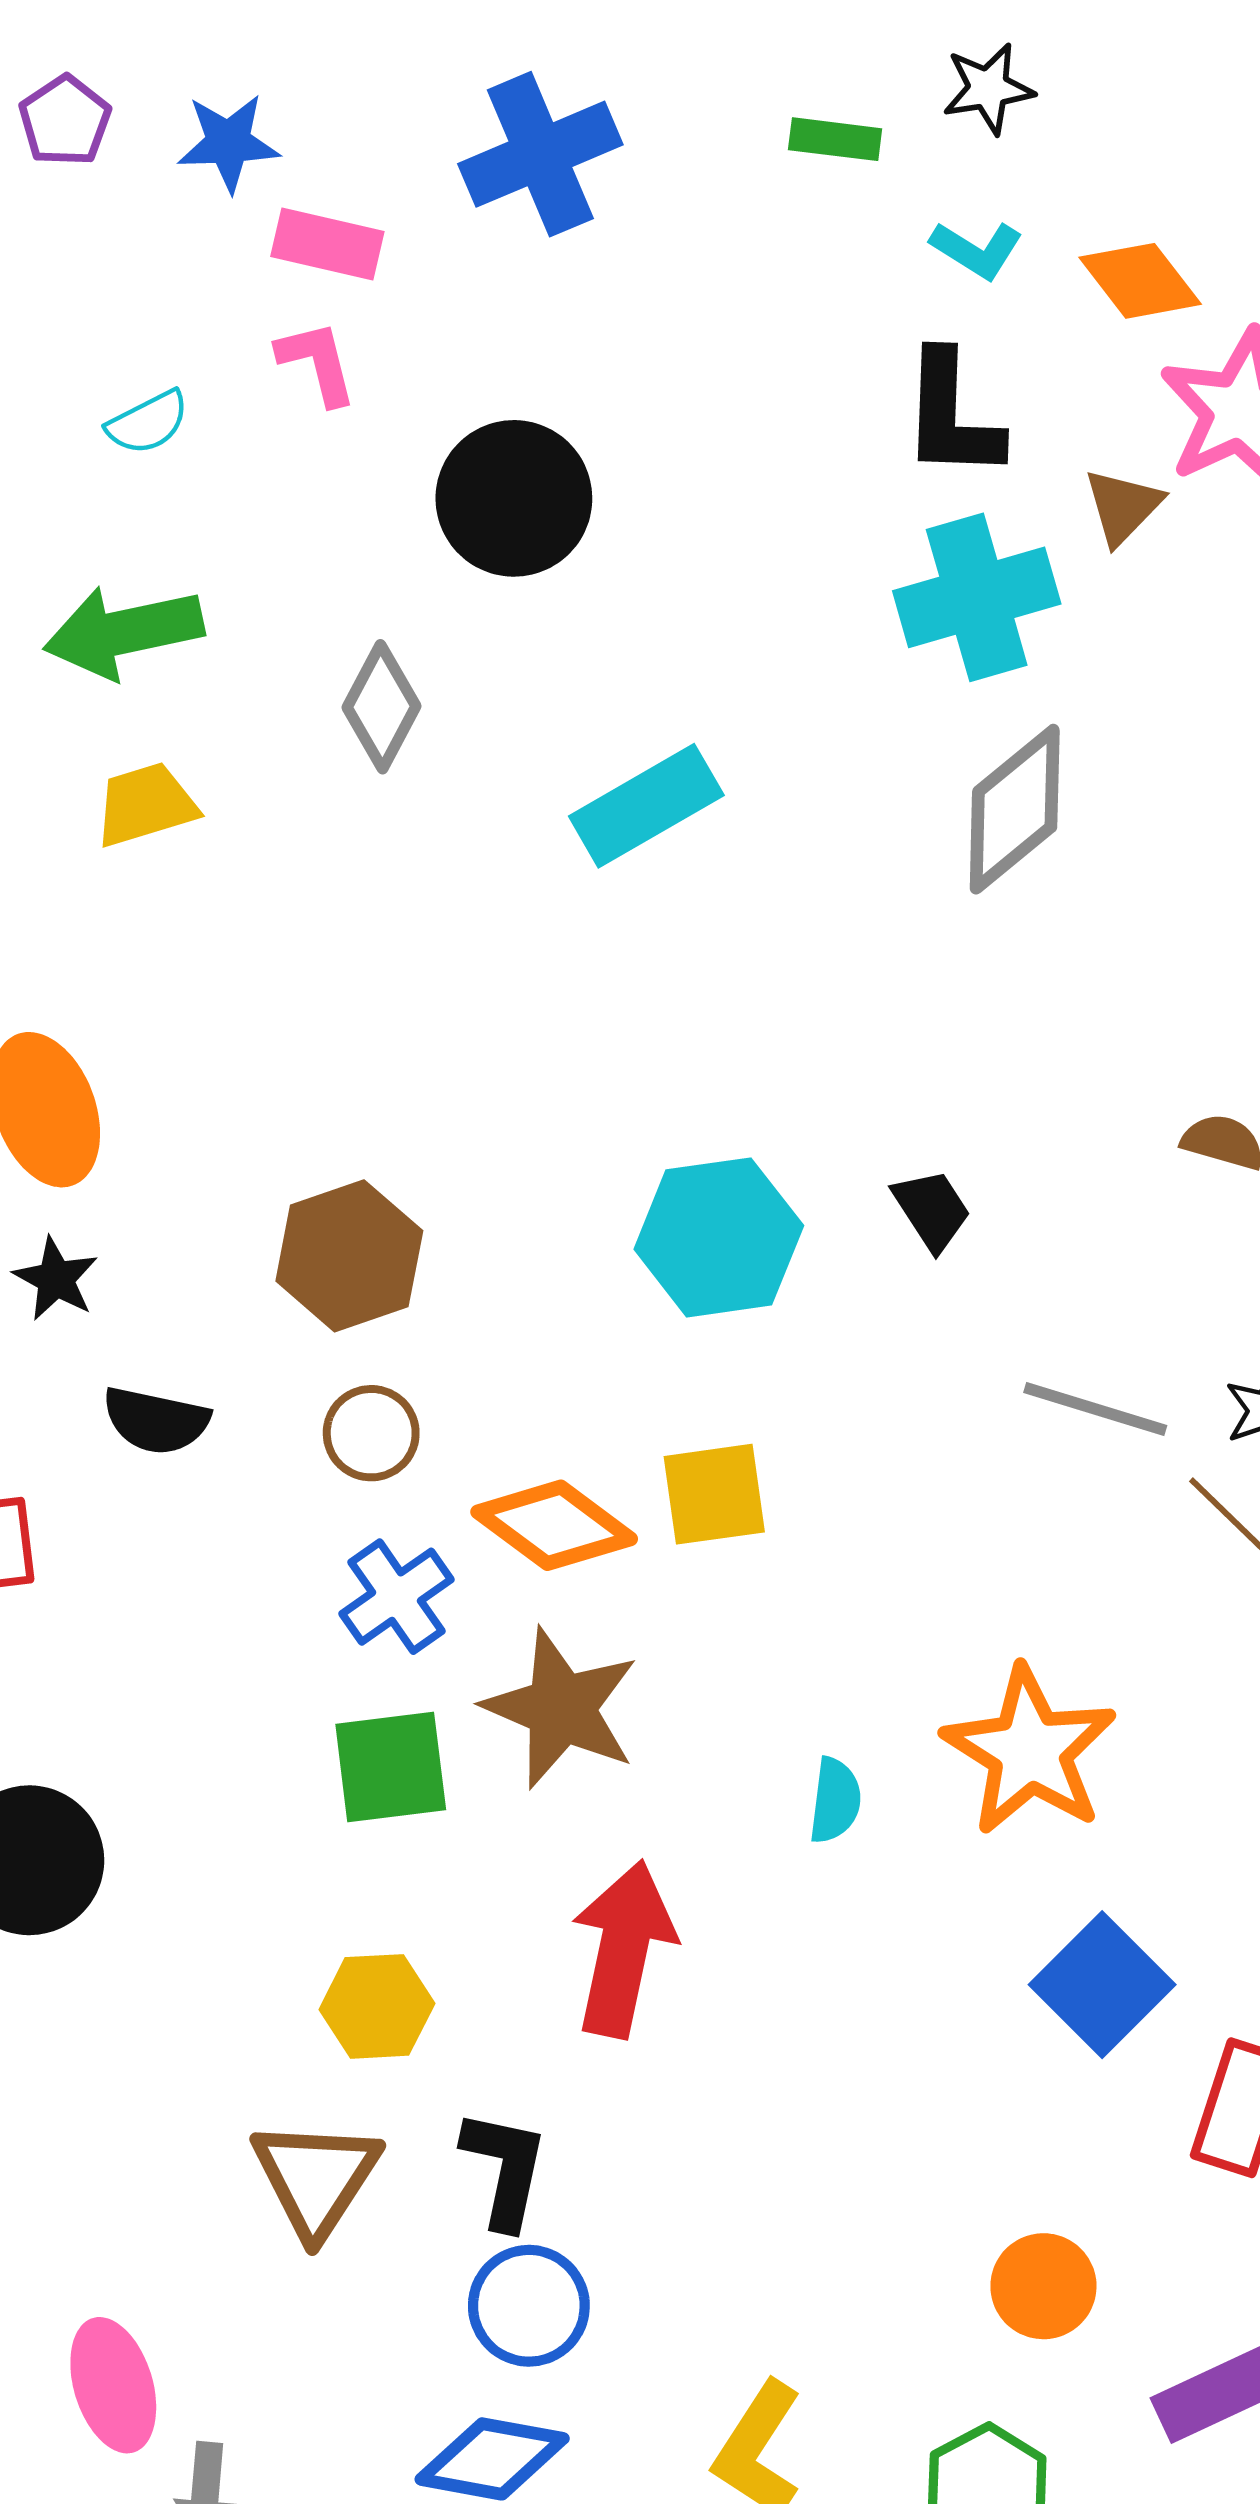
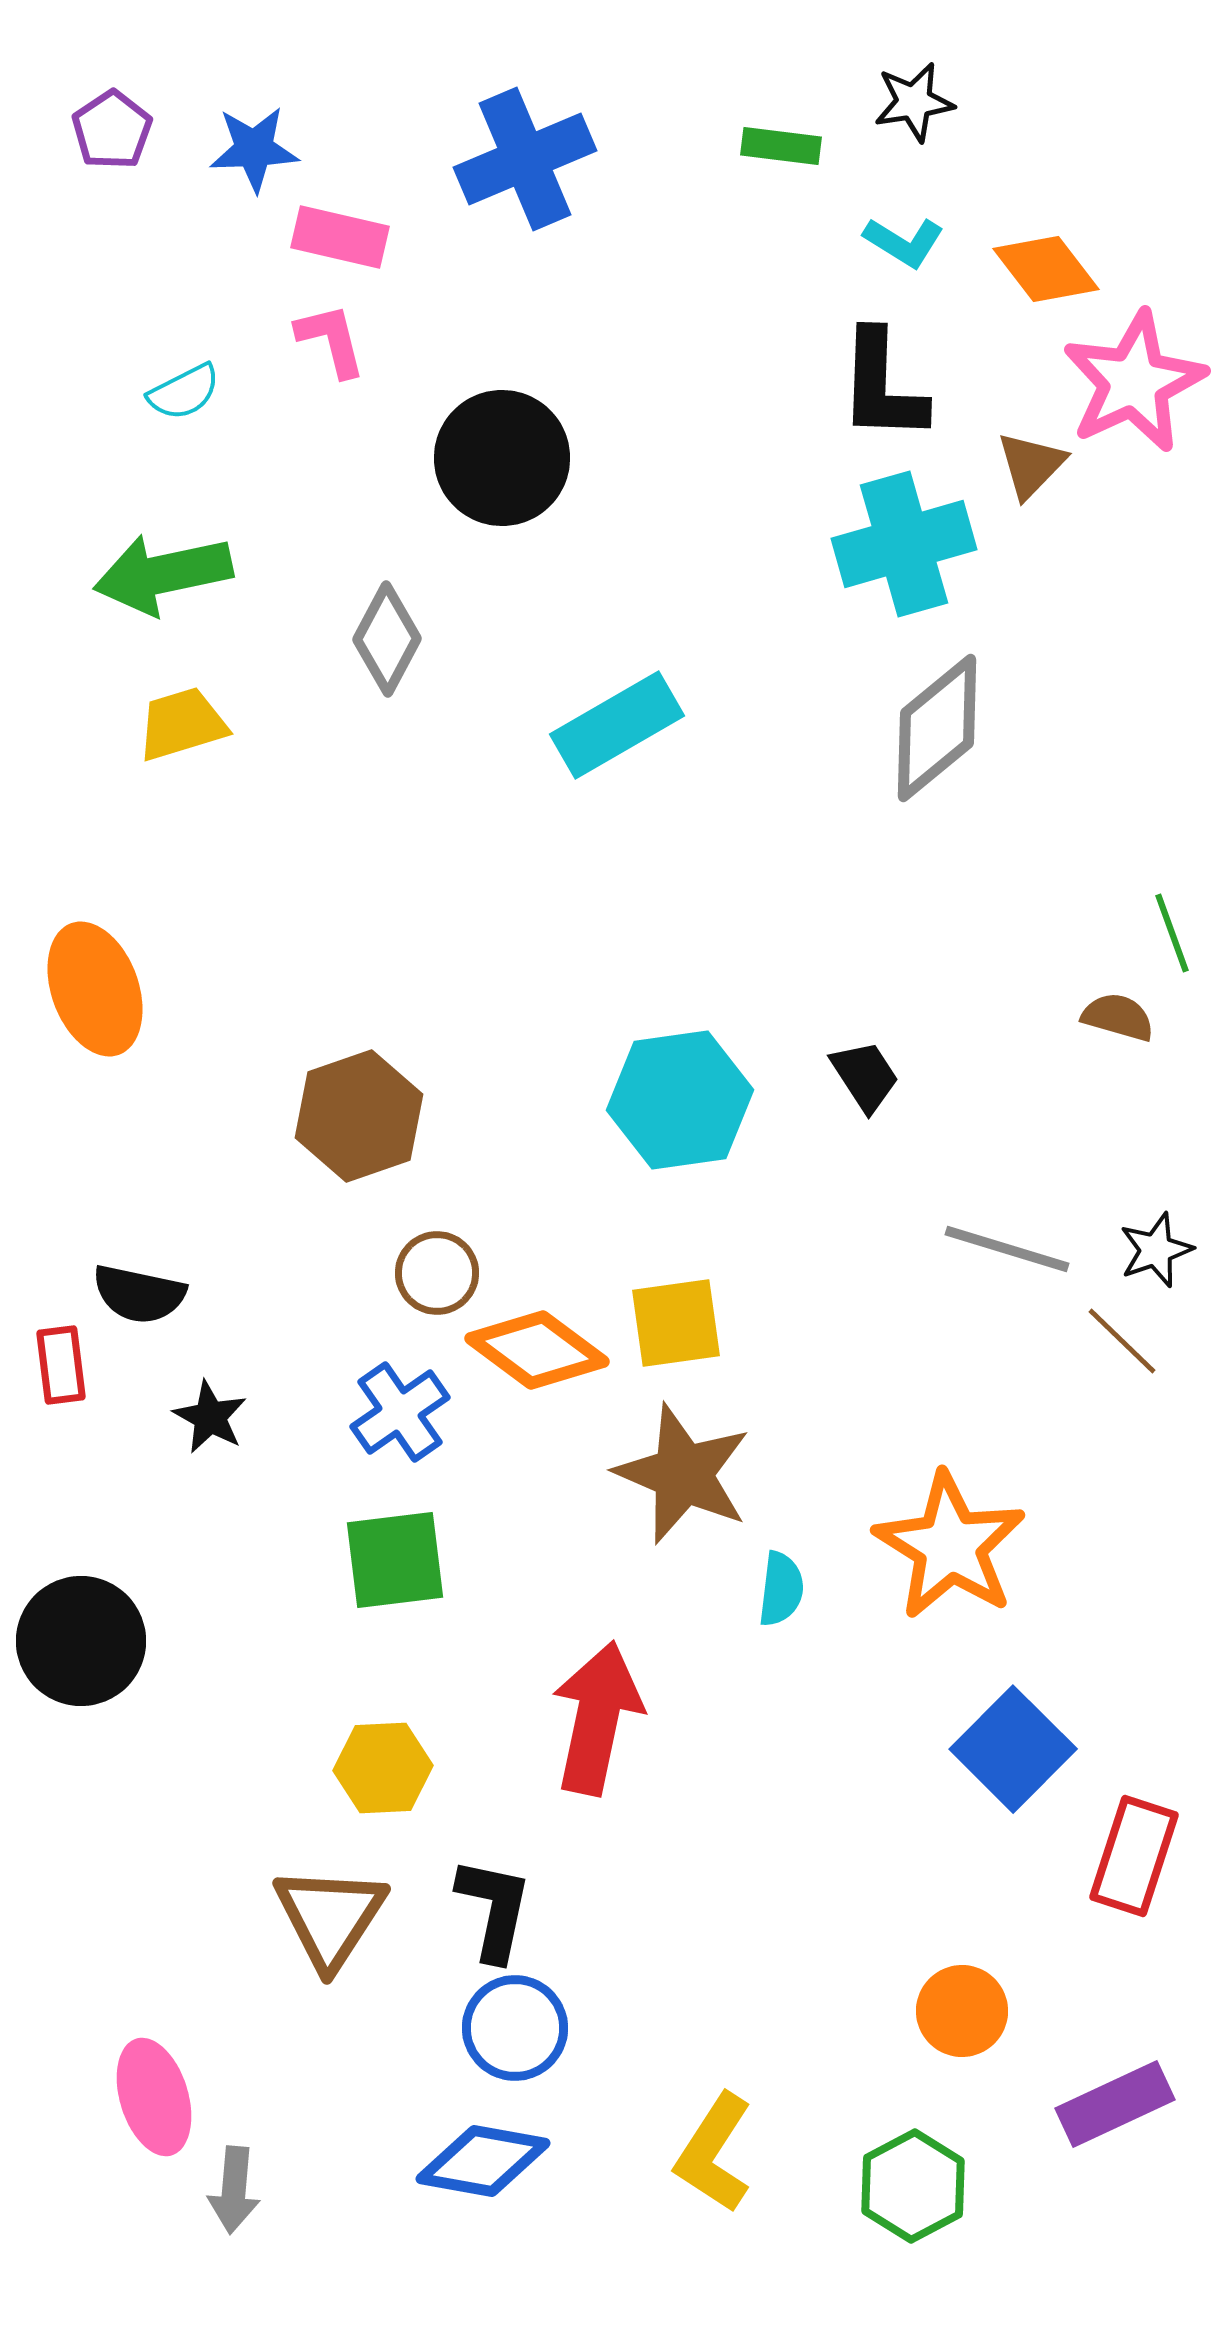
black star: (56, 1279) -> (210, 1417), moved
black semicircle: (156, 1421) -> (139, 1294), moved
brown circle: (371, 1433) -> (437, 1273), moved
brown star: (561, 1708) -> (683, 1474), moved

